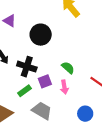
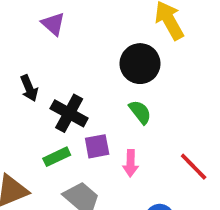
black circle: (41, 35) -> (140, 64), moved
green semicircle: (68, 68) -> (140, 112), moved

